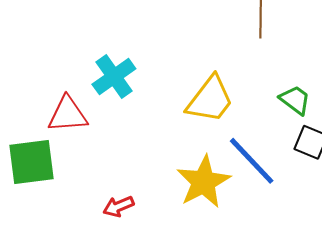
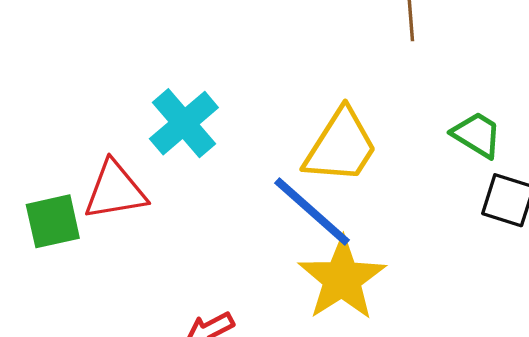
blue line: (252, 161) -> (312, 211), moved
green square: (31, 162) -> (53, 221), moved, size x0.7

